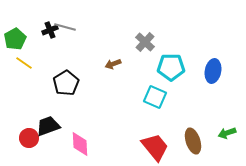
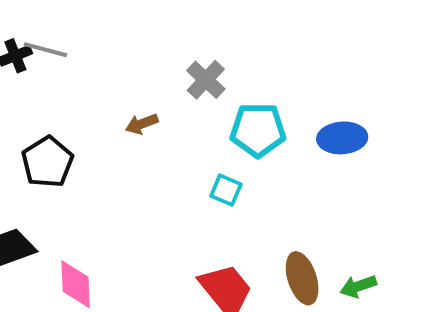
blue ellipse: (213, 71) -> (342, 138), turned 75
cyan square: (155, 97) -> (226, 190), size x0.7
green arrow: (227, 133) -> (358, 286), moved

